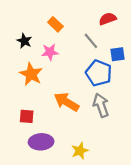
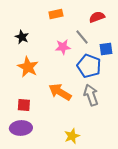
orange rectangle: (55, 24) -> (56, 14), moved, turned -56
pink star: (50, 52) -> (63, 47), moved
purple ellipse: (41, 142) -> (21, 128), moved

